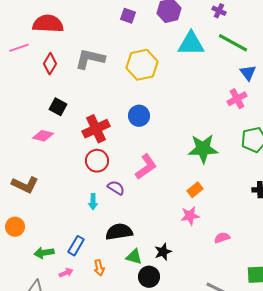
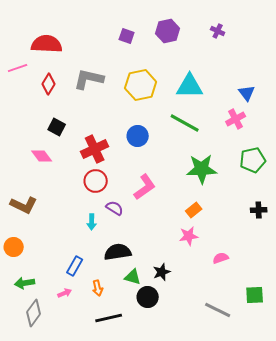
green line: (233, 43) -> (185, 123), moved
cyan triangle: (191, 44) -> (190, 86), moved
pink diamond: (43, 136) -> (42, 156), turned 40
green arrow: (44, 253) -> (25, 283), moved

